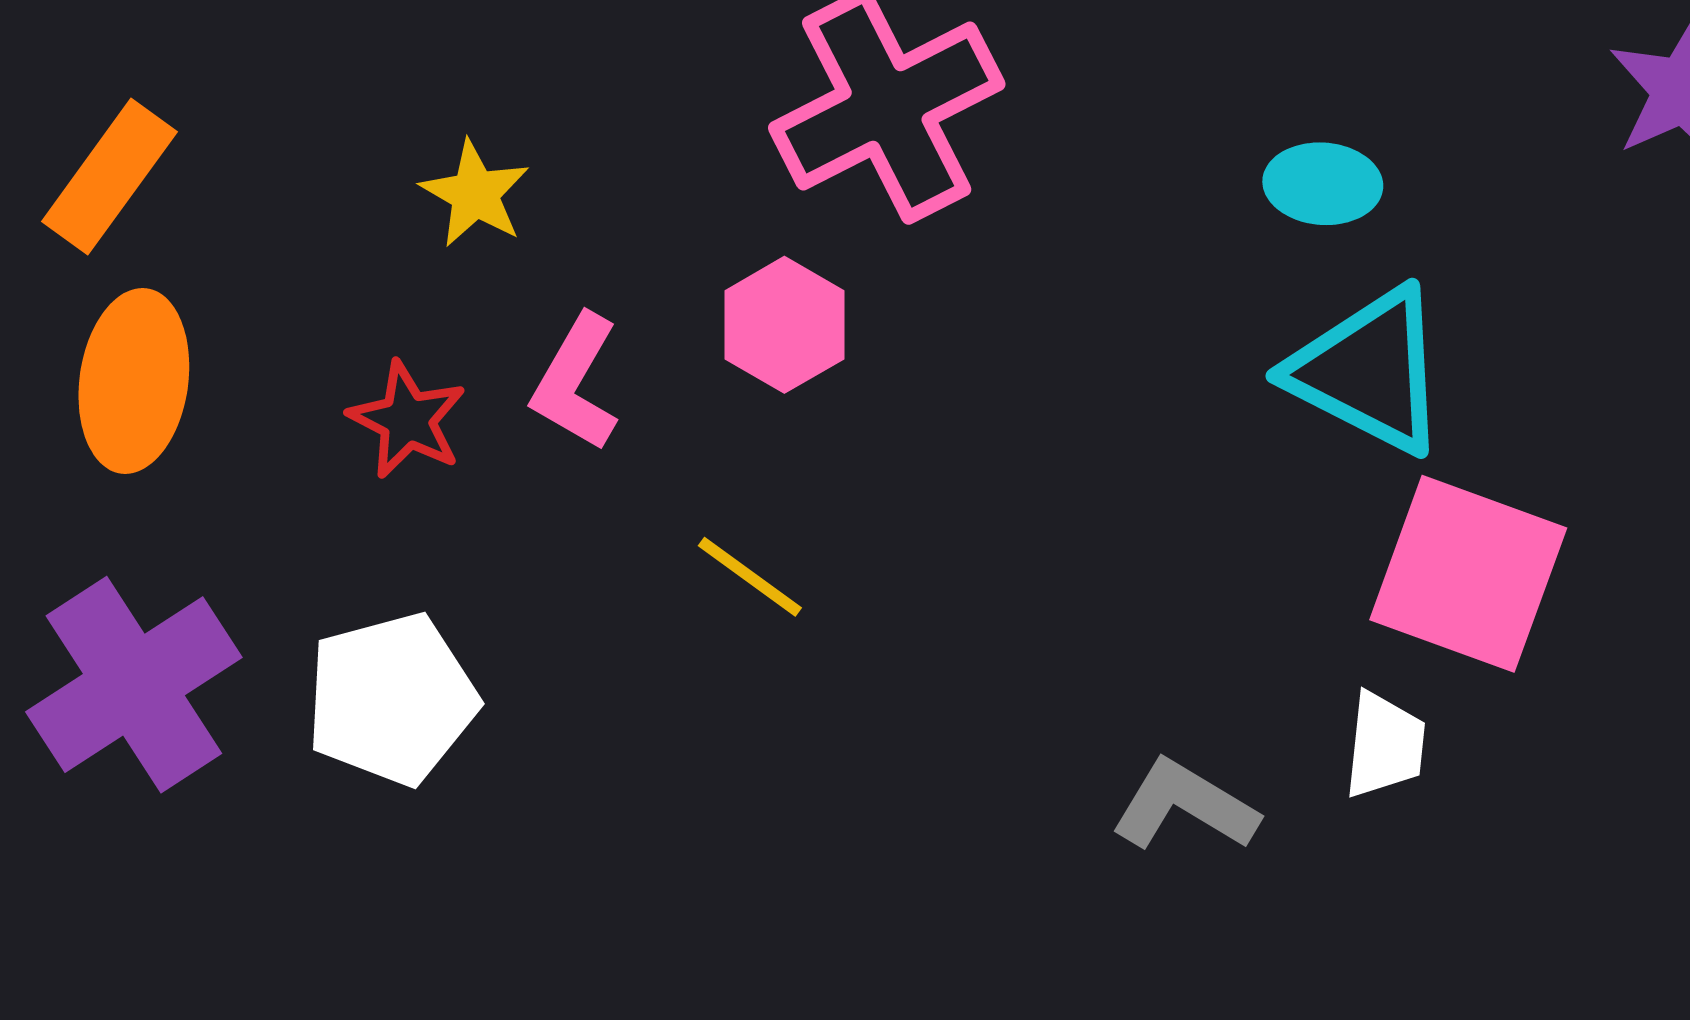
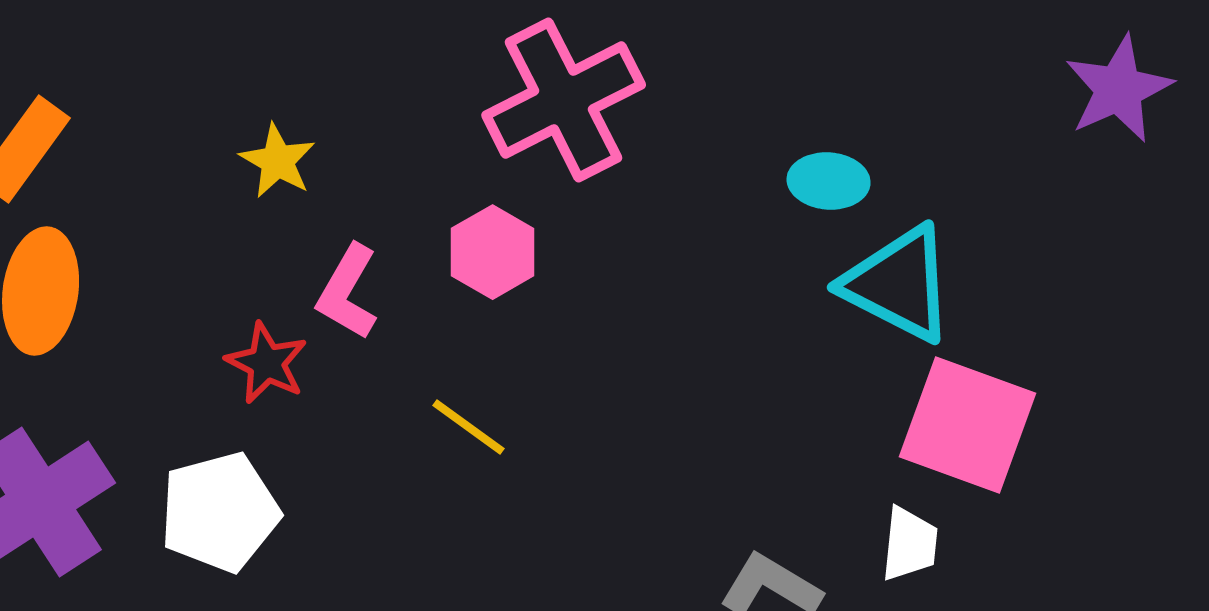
cyan ellipse: (1323, 184) -> (829, 181), moved
red star: (407, 420) -> (267, 363), moved

